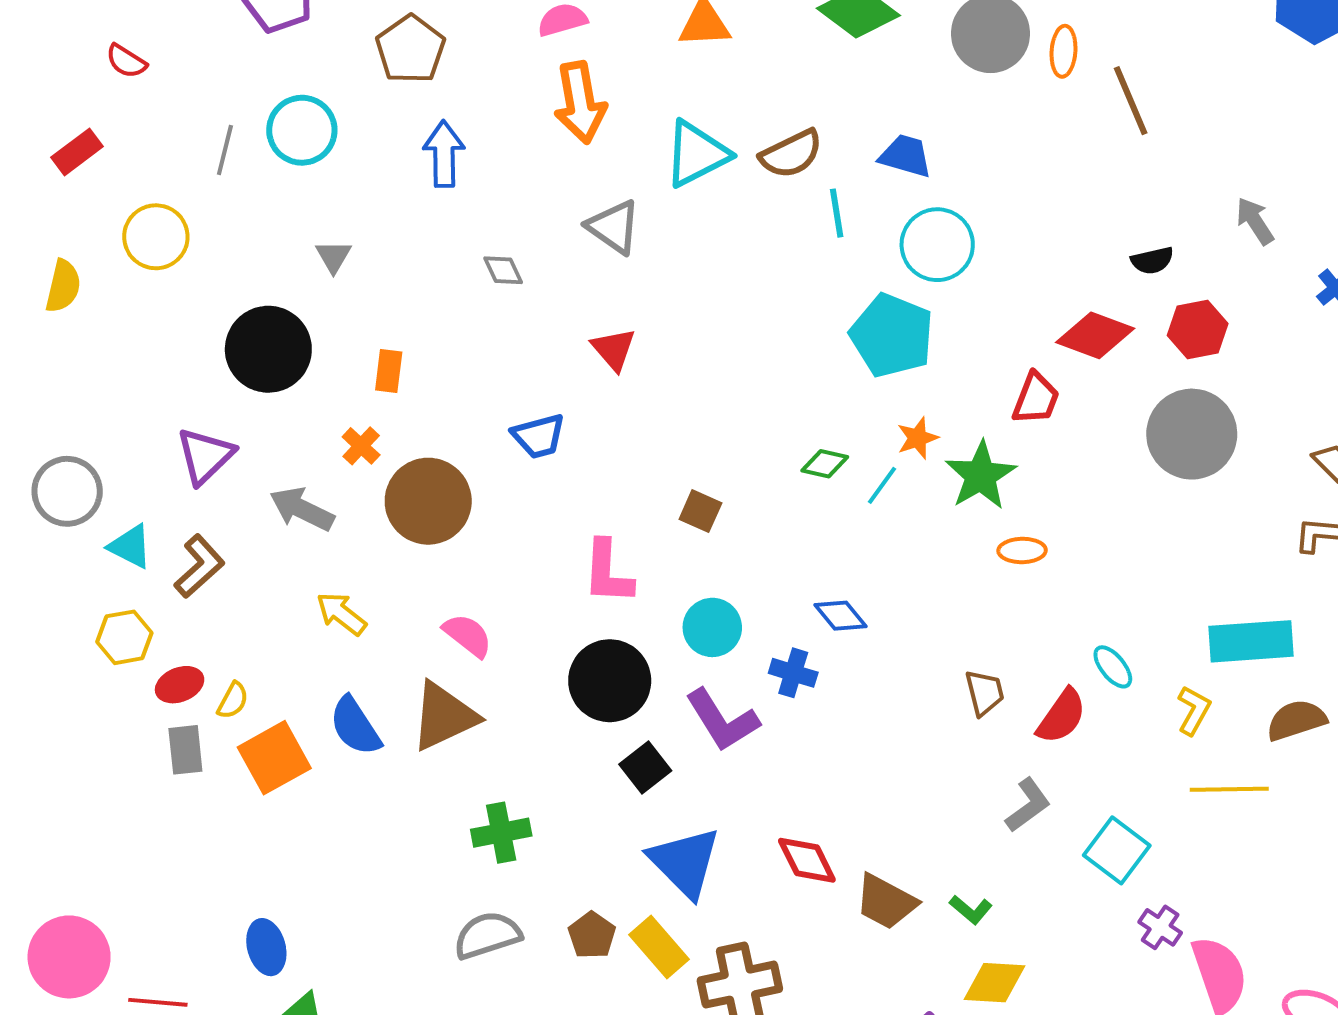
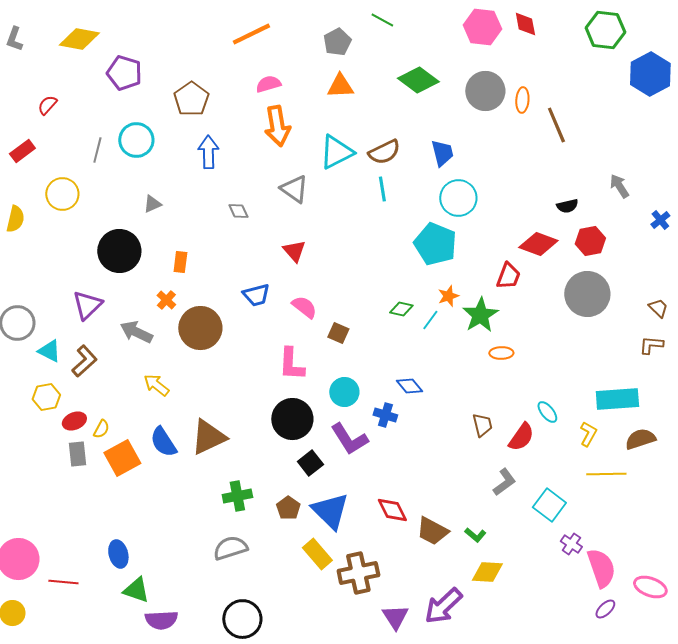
red semicircle: (126, 61) -> (47, 105), turned 100
blue trapezoid: (906, 156) -> (442, 153), turned 60
cyan line: (837, 213) -> (382, 189), moved
gray triangle: (333, 257) -> (152, 204), turned 36
pink semicircle: (468, 635) -> (304, 307), moved
brown pentagon: (592, 935) -> (288, 508), moved

